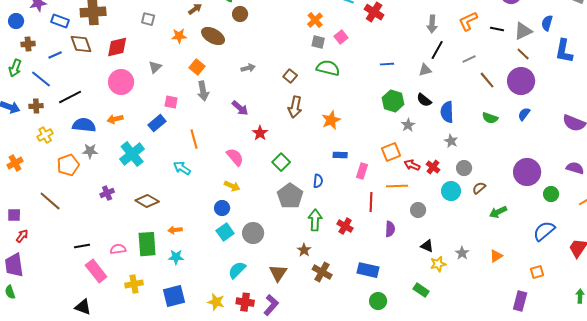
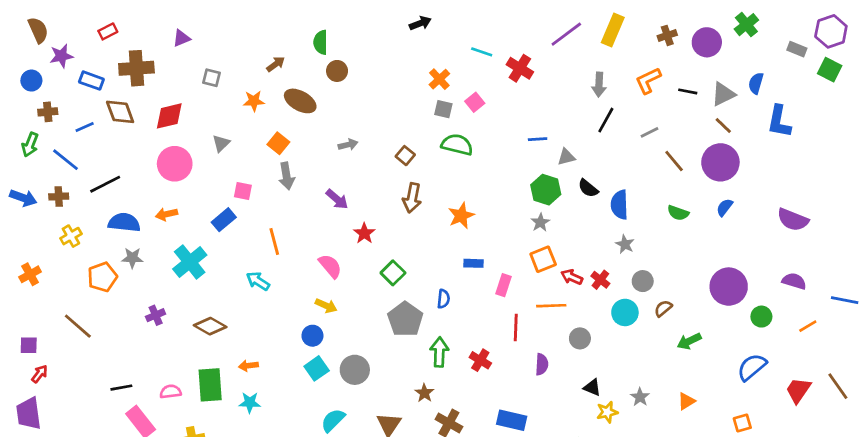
gray triangle: (425, 70) -> (566, 157), moved
gray star: (408, 125) -> (540, 222), moved

